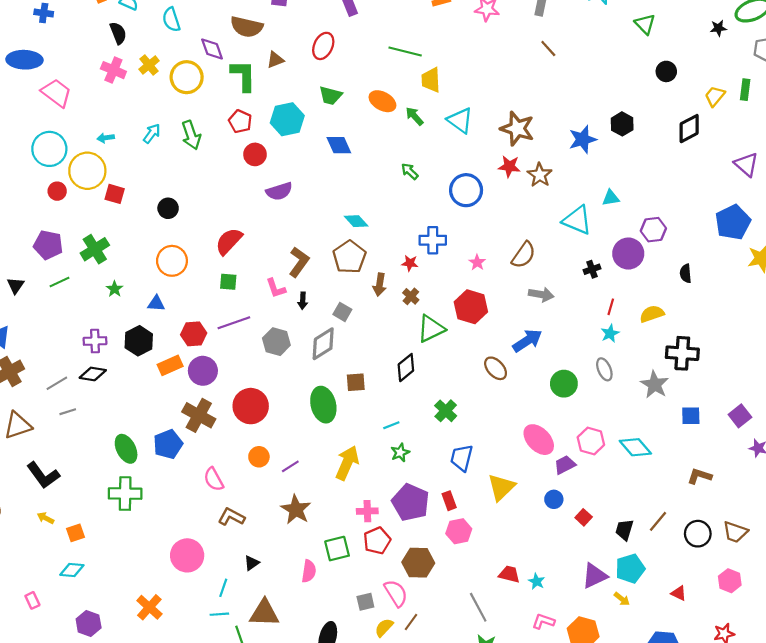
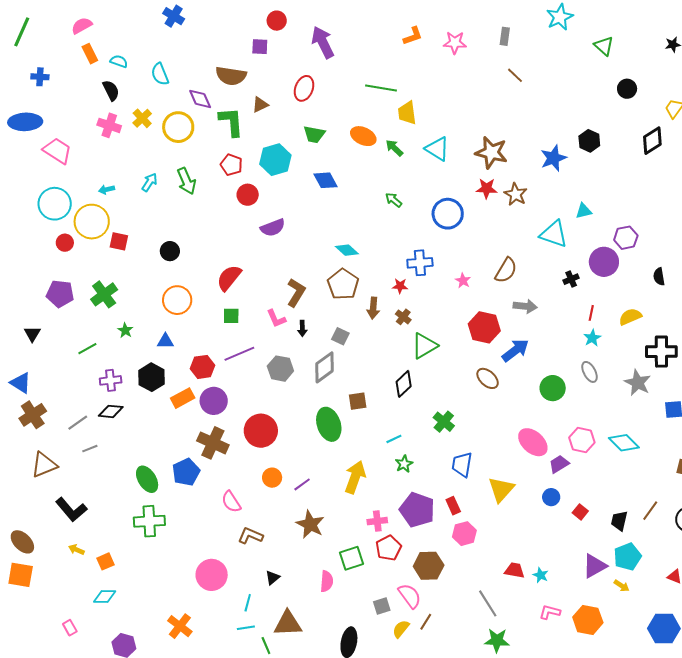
green line: (59, 282) -> (87, 349), moved
red hexagon: (471, 307) -> (484, 327), moved

